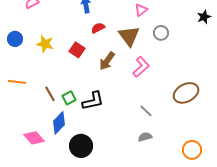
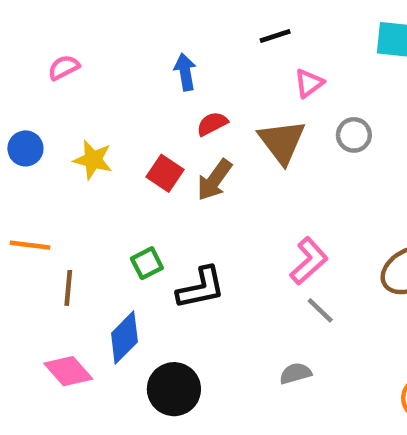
brown arrow: (107, 61) -> (214, 180), moved
pink L-shape: (141, 67) -> (309, 261), moved
brown line: (50, 94) -> (68, 288), moved, turned 35
green square: (69, 98) -> (147, 263), moved
gray semicircle: (145, 137) -> (295, 373), moved

